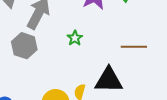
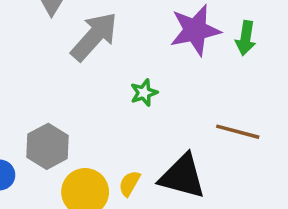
gray hexagon: (24, 46) -> (47, 146), moved

